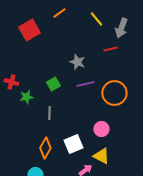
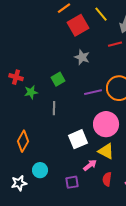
red square: (29, 30) -> (78, 25), moved
purple line: (85, 84) -> (93, 92), moved
pink circle: (101, 129) -> (106, 124), size x1.6
orange diamond: (45, 148) -> (23, 141), moved

